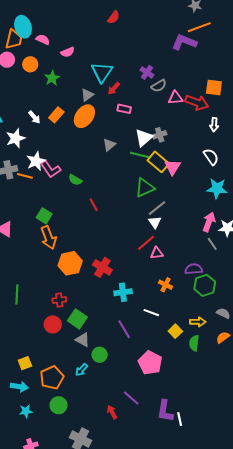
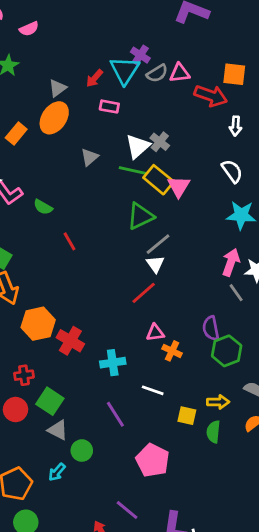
cyan triangle: (102, 72) -> (125, 70), moved
pink triangle: (175, 98) -> (180, 73), moved
orange rectangle: (56, 115) -> (16, 133), moved
gray cross: (160, 135) -> (160, 142), turned -32
pink triangle: (157, 253) -> (155, 333), moved
red cross: (102, 267) -> (70, 341), moved
purple semicircle: (194, 269) -> (211, 328), turned -96
yellow square: (175, 331) -> (187, 416), turned -32

